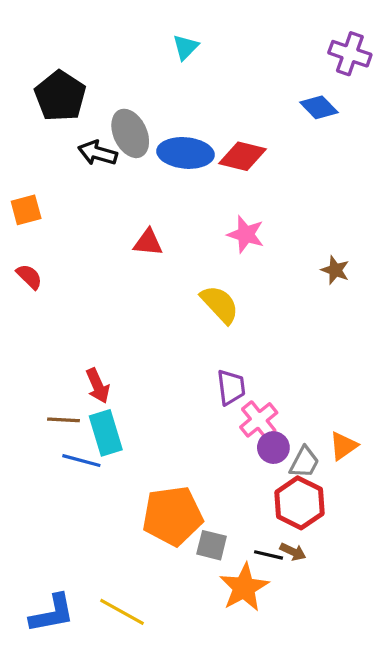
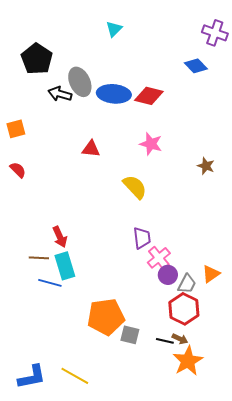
orange star: (244, 587) -> (188, 361), moved

